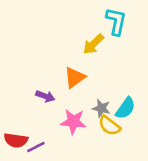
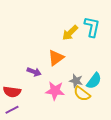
cyan L-shape: (116, 21) -> (92, 27), moved
red semicircle: (16, 140) -> (12, 92), moved
purple line: (36, 147) -> (12, 110), moved

